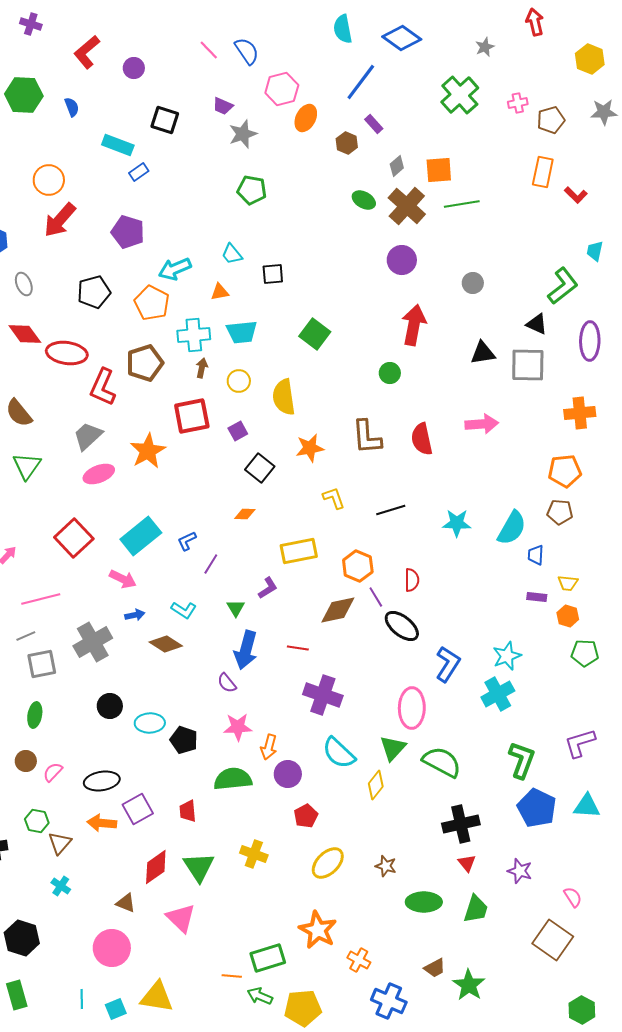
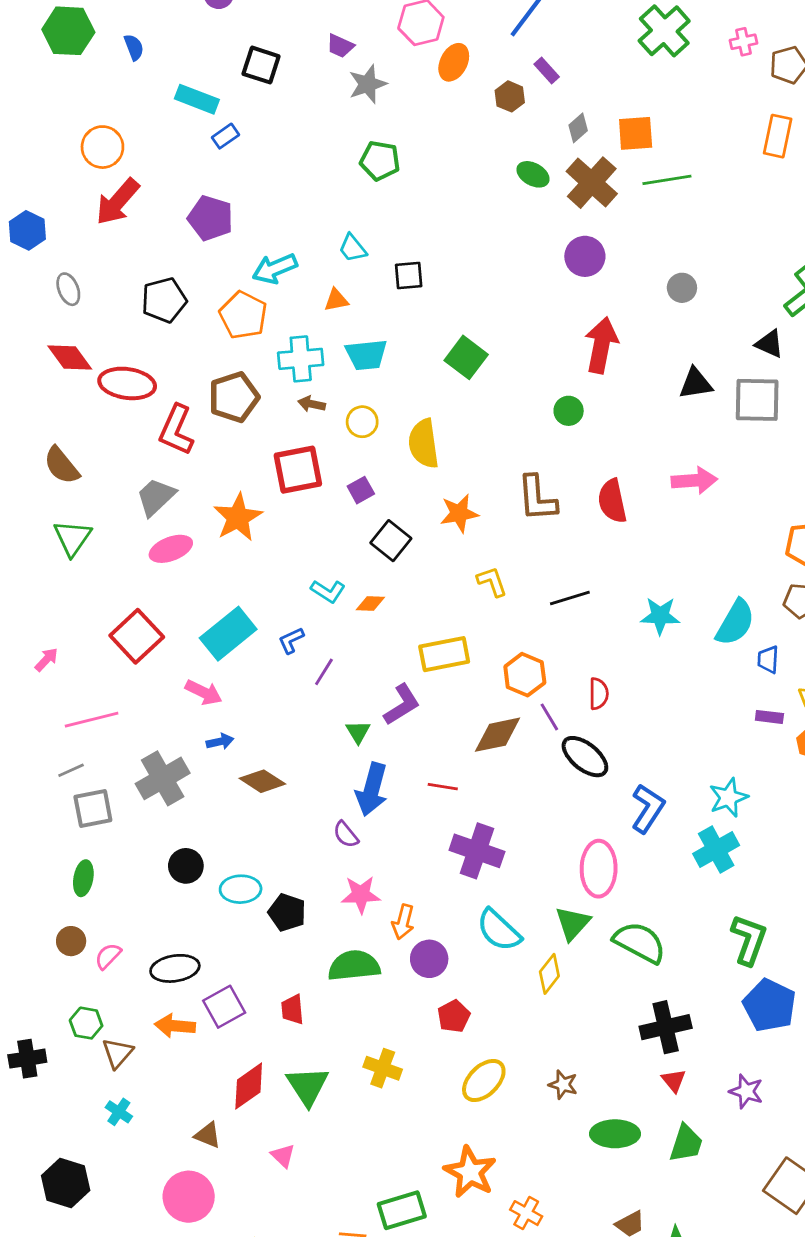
brown arrow: (202, 368) -> (312, 404), turned -90
purple L-shape: (268, 588) -> (402, 705), size x1.4
cyan L-shape: (184, 610) -> (328, 591), moved
pink triangle: (181, 918) -> (283, 1156), size x0.6

